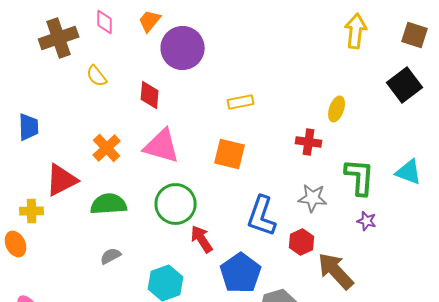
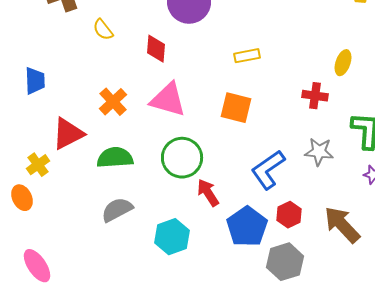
yellow cross: (32, 211) -> (38, 165), turned -35
blue L-shape: (262, 216) -> (268, 170), turned 36
red hexagon: (302, 242) -> (289, 215), moved
gray semicircle: (111, 256) -> (117, 210), size x1.5

